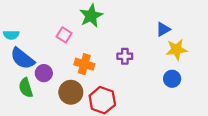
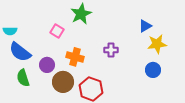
purple circle: (44, 73) -> (47, 65), moved

